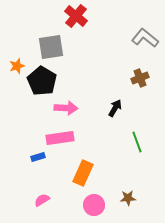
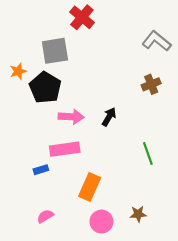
black arrow: (115, 108) -> (109, 117), moved

